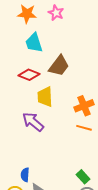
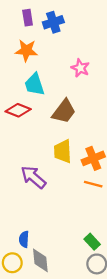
pink star: (56, 13) -> (80, 68), moved
red diamond: (29, 75) -> (18, 110), moved
yellow trapezoid: (45, 97) -> (63, 151), moved

